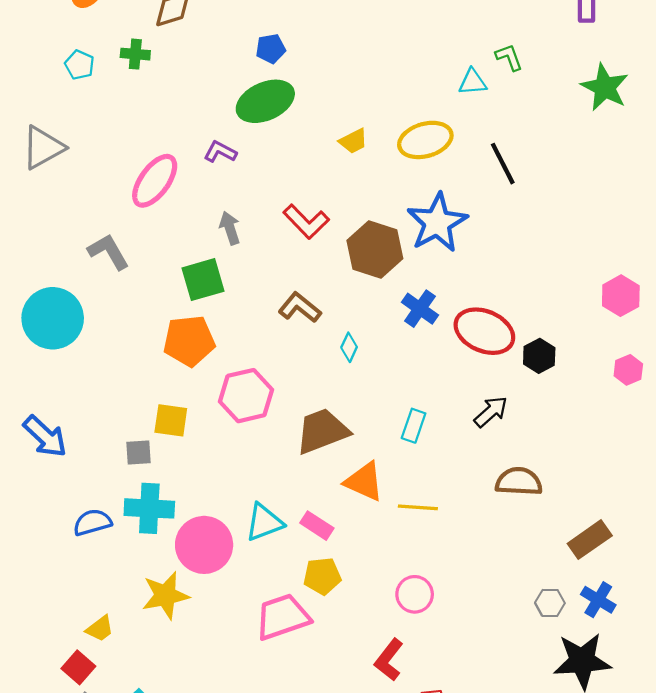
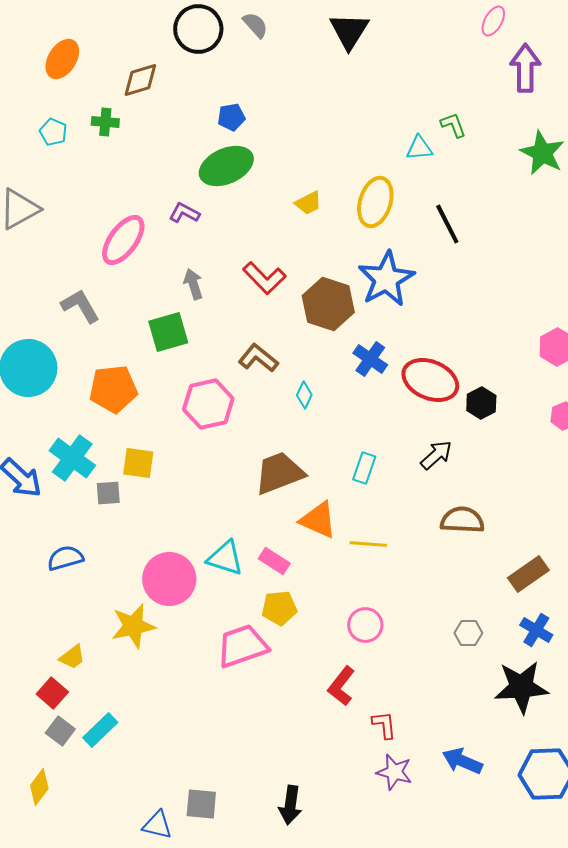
yellow ellipse: (425, 140) -> (375, 202), turned -57
orange pentagon: (189, 341) -> (113, 389), moved
pink hexagon: (246, 396) -> (208, 404), moved
cyan cross: (149, 508) -> (72, 458), moved, turned 33
cyan triangle: (264, 522) -> (225, 558), turned 39
gray hexagon: (550, 603) -> (468, 633), moved

